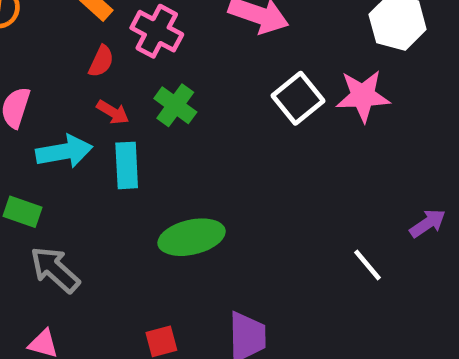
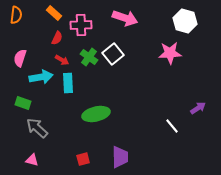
pink cross: (157, 31) -> (81, 25), turned -30
white square: (298, 98) -> (113, 54), moved

